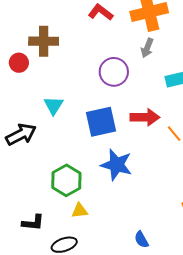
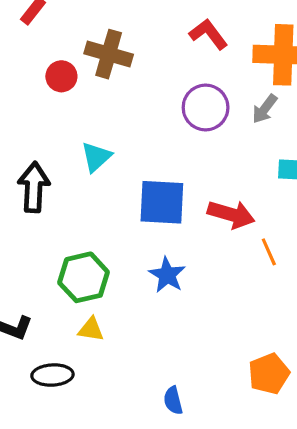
purple circle: (114, 72) -> (206, 108), moved
black arrow: (21, 134) -> (34, 187), turned -76
blue star: (116, 165) -> (167, 275), size x0.7

